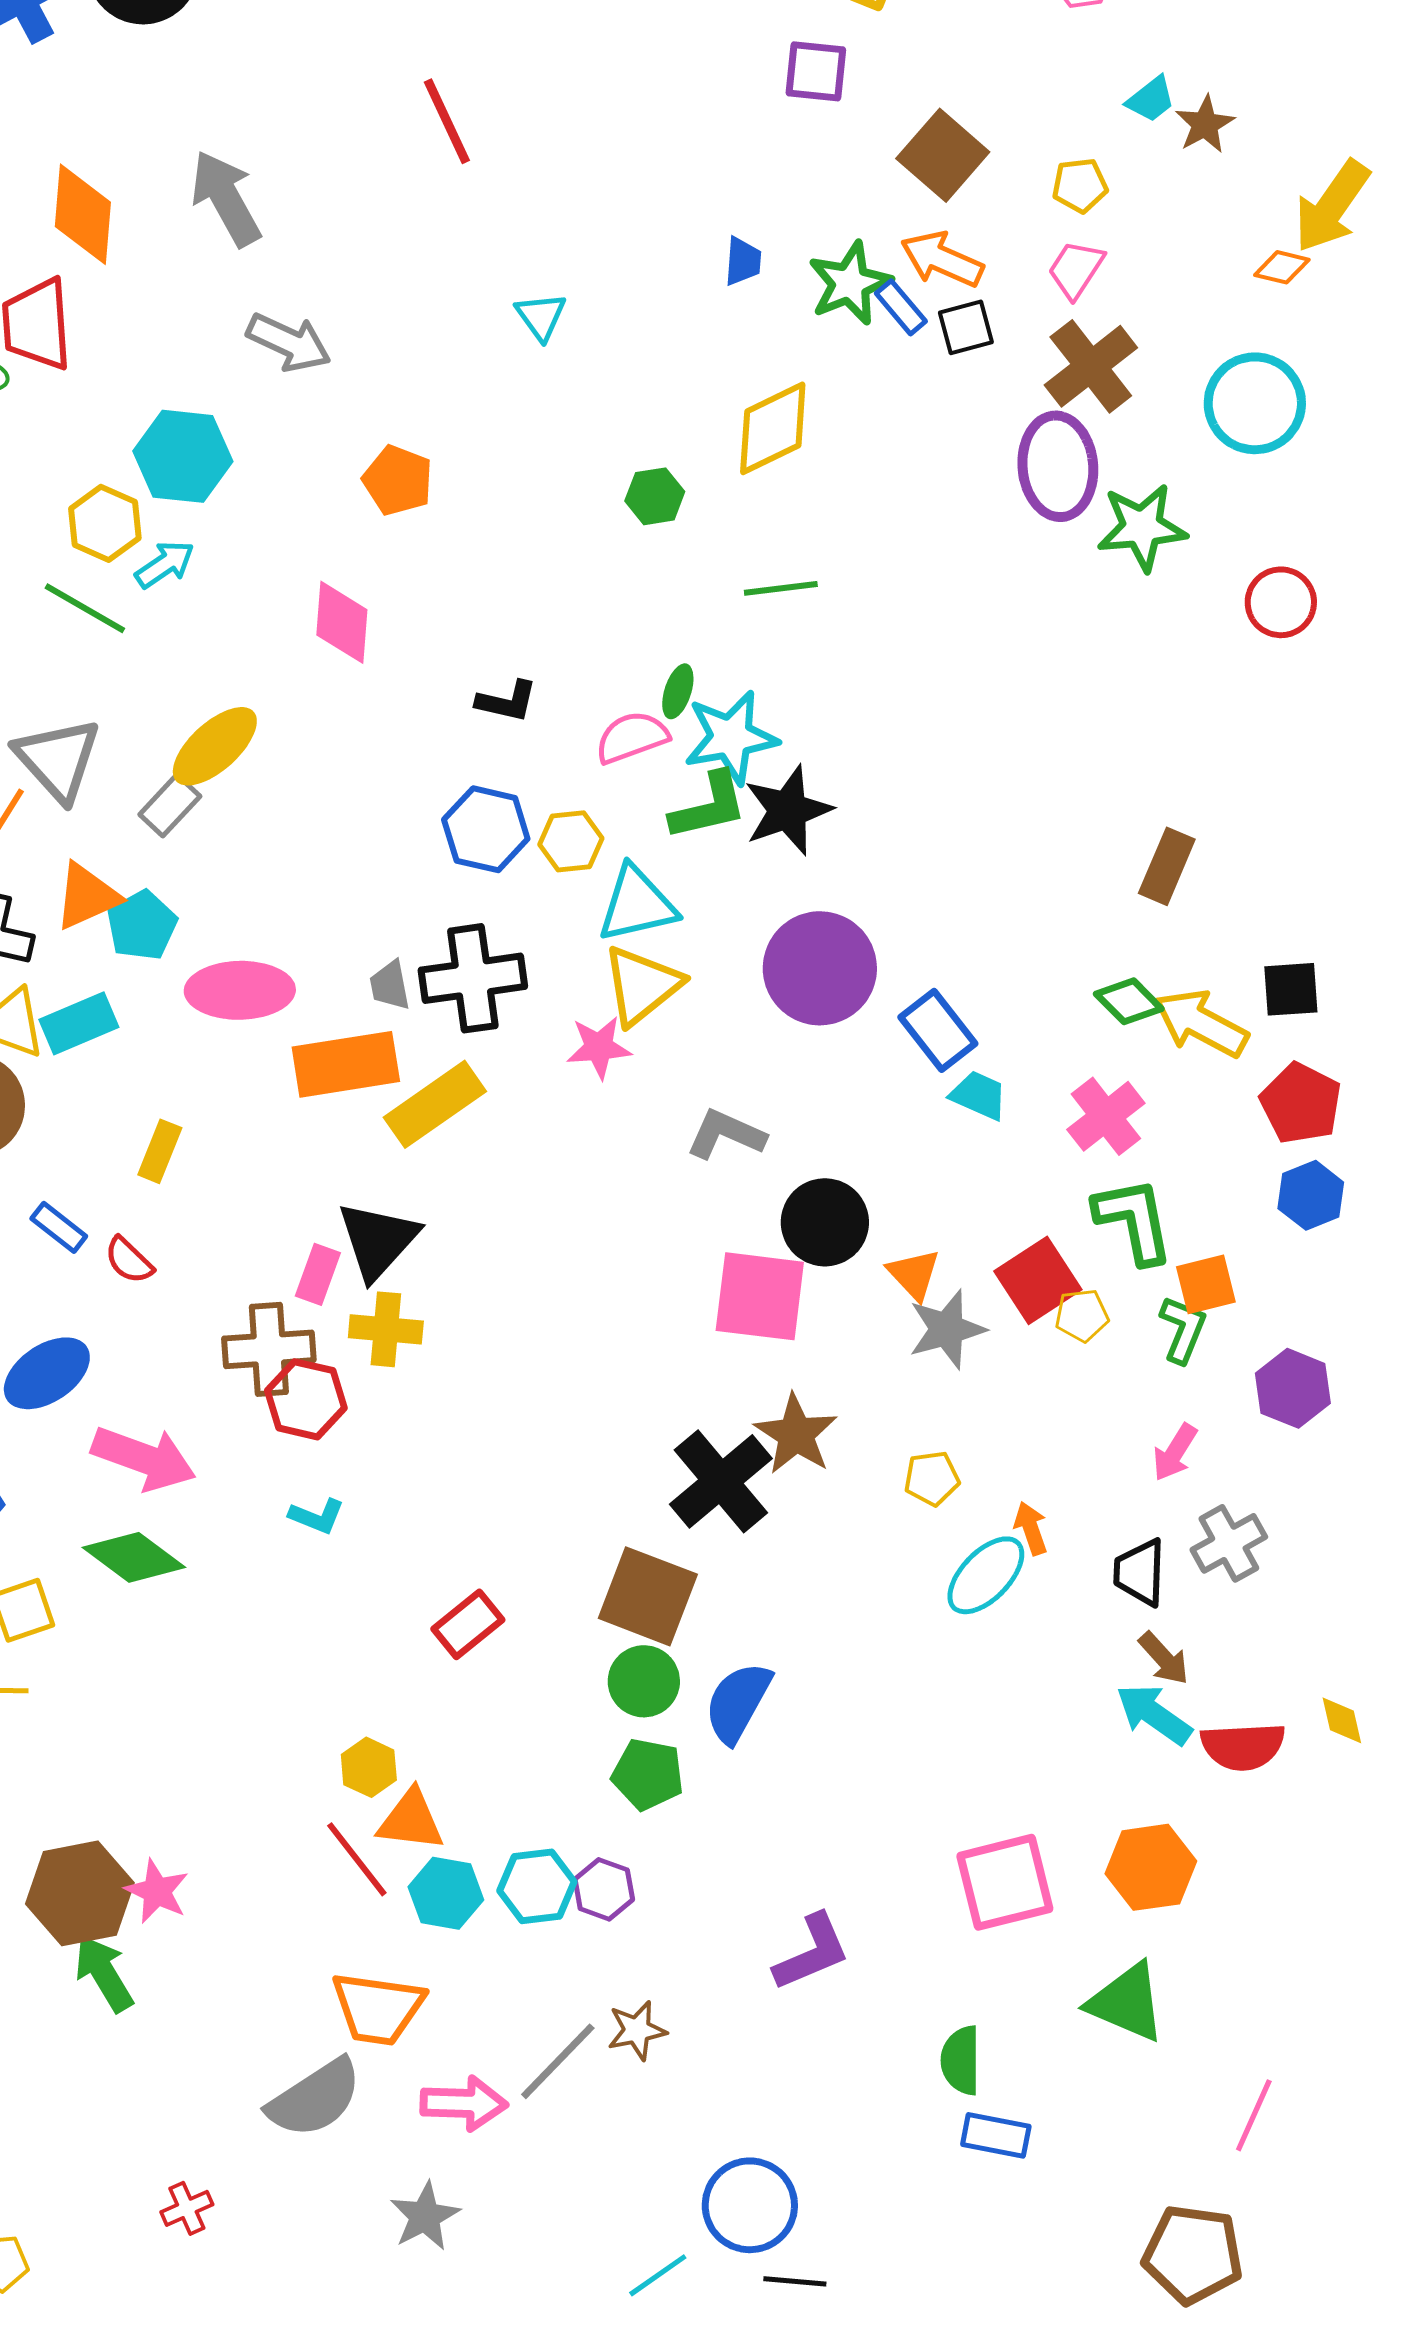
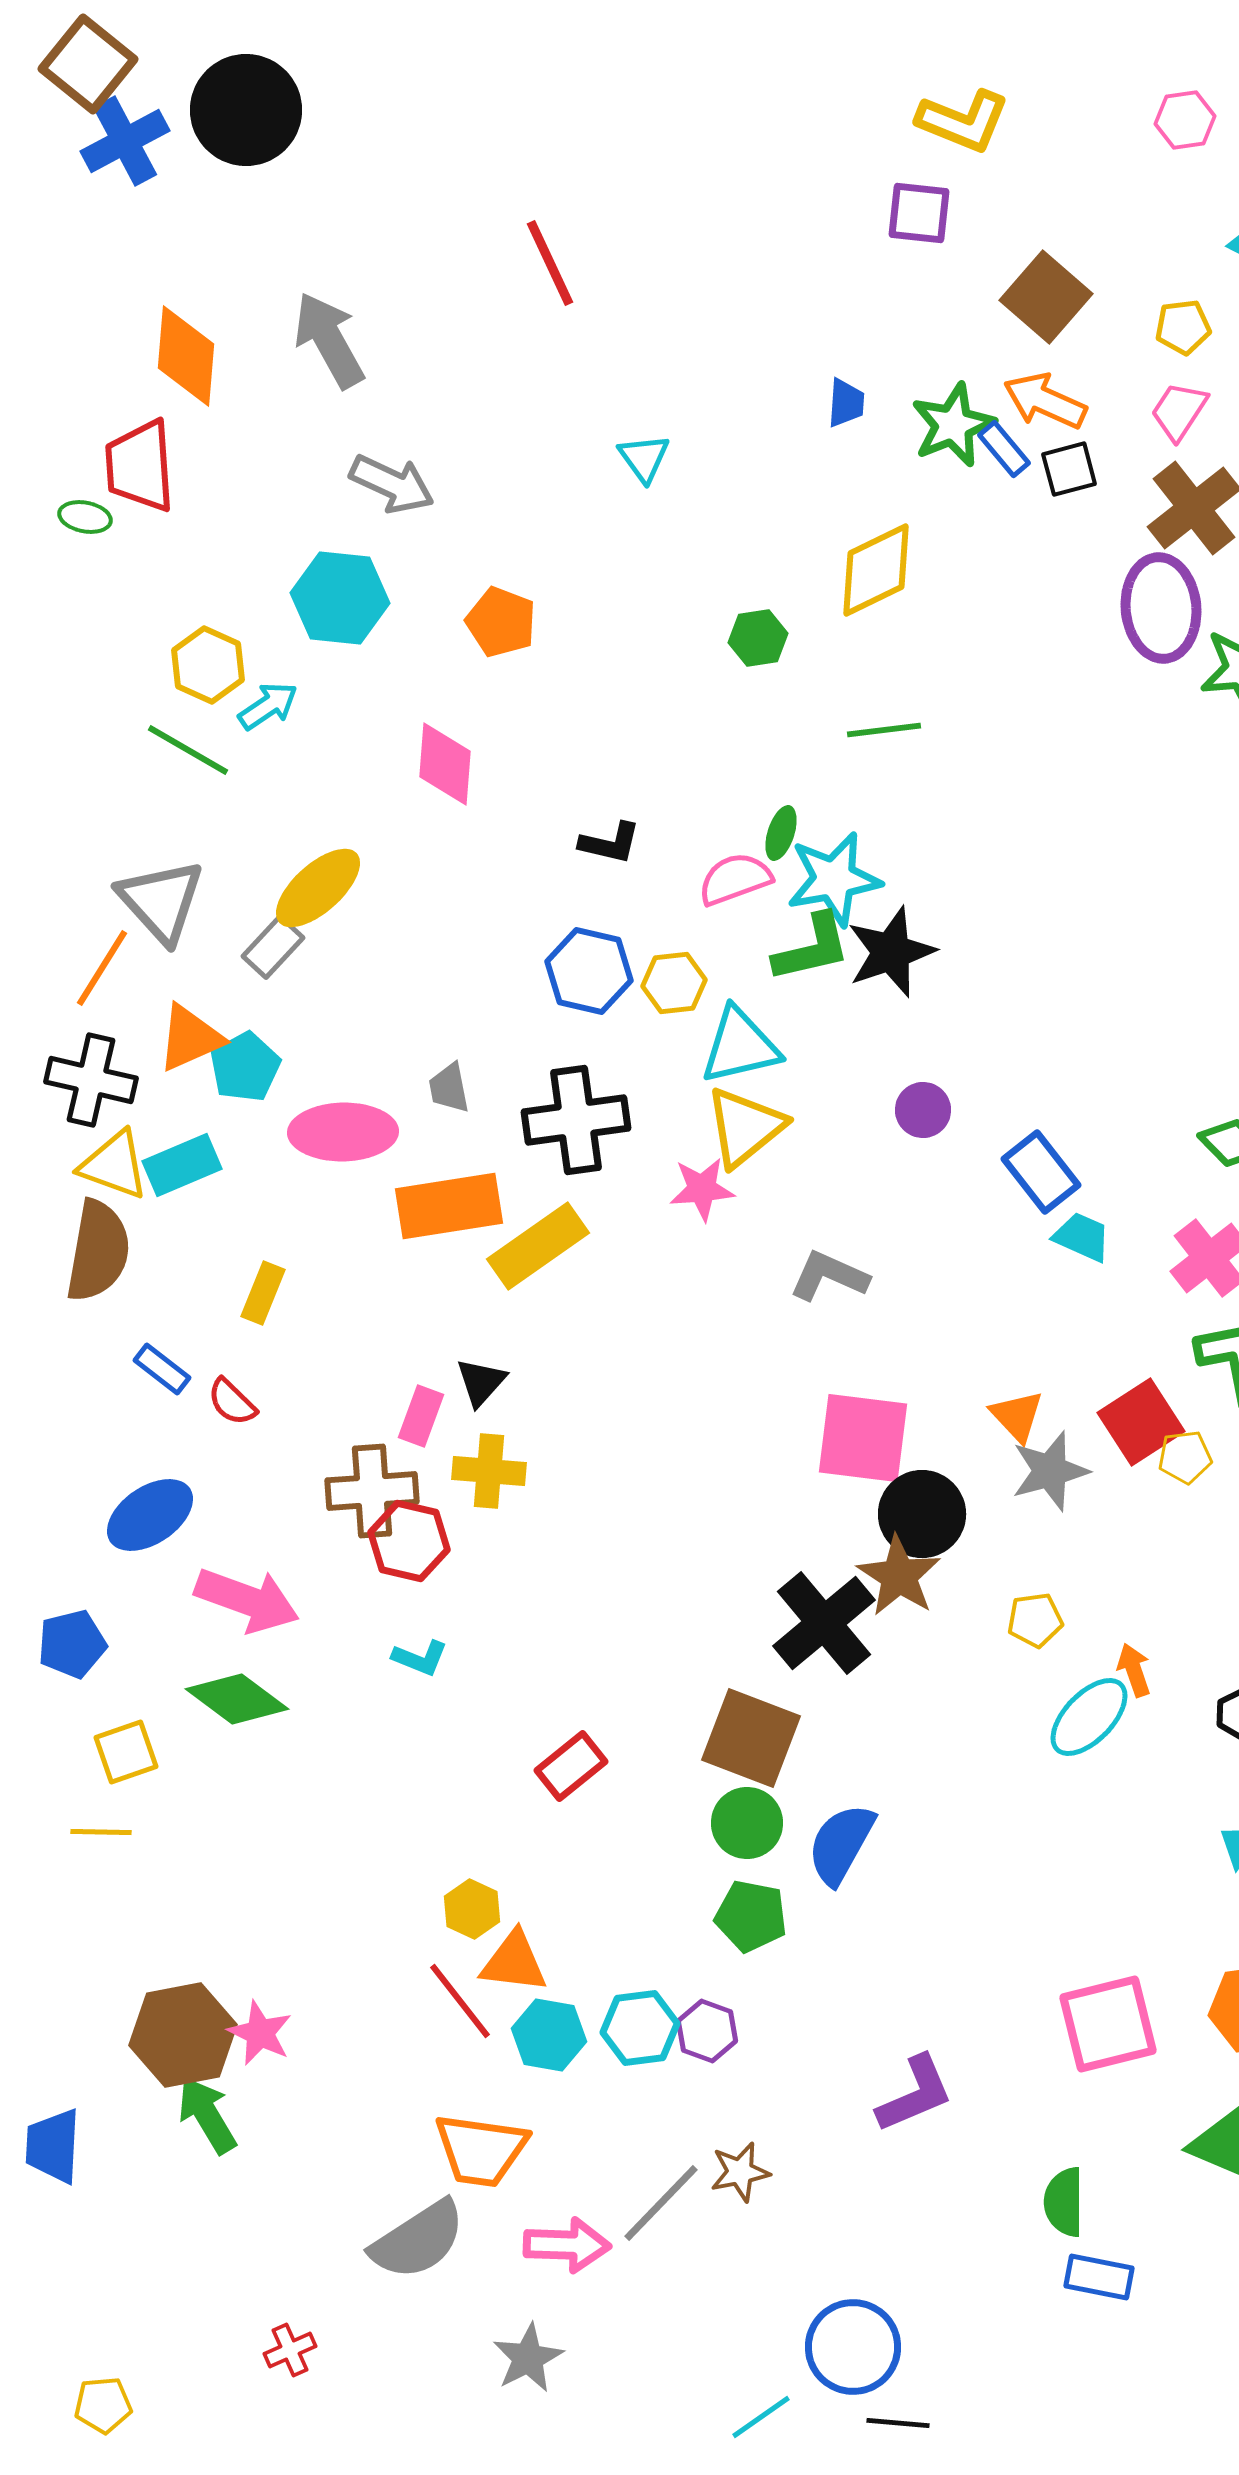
cyan hexagon: (183, 456) -> (340, 598), moved
purple circle: (820, 968) -> (923, 1110), size x0.5
gray trapezoid: (390, 985) -> (449, 1088), moved
black circle: (825, 1222) -> (922, 1514), moved
black triangle: (378, 1240) -> (481, 1382), size x0.6

